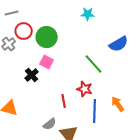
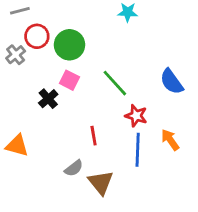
blue semicircle: (119, 44) -> (172, 82), moved, turned 84
green line: (94, 64) -> (115, 83), moved
red star: (85, 89) -> (136, 116), moved

